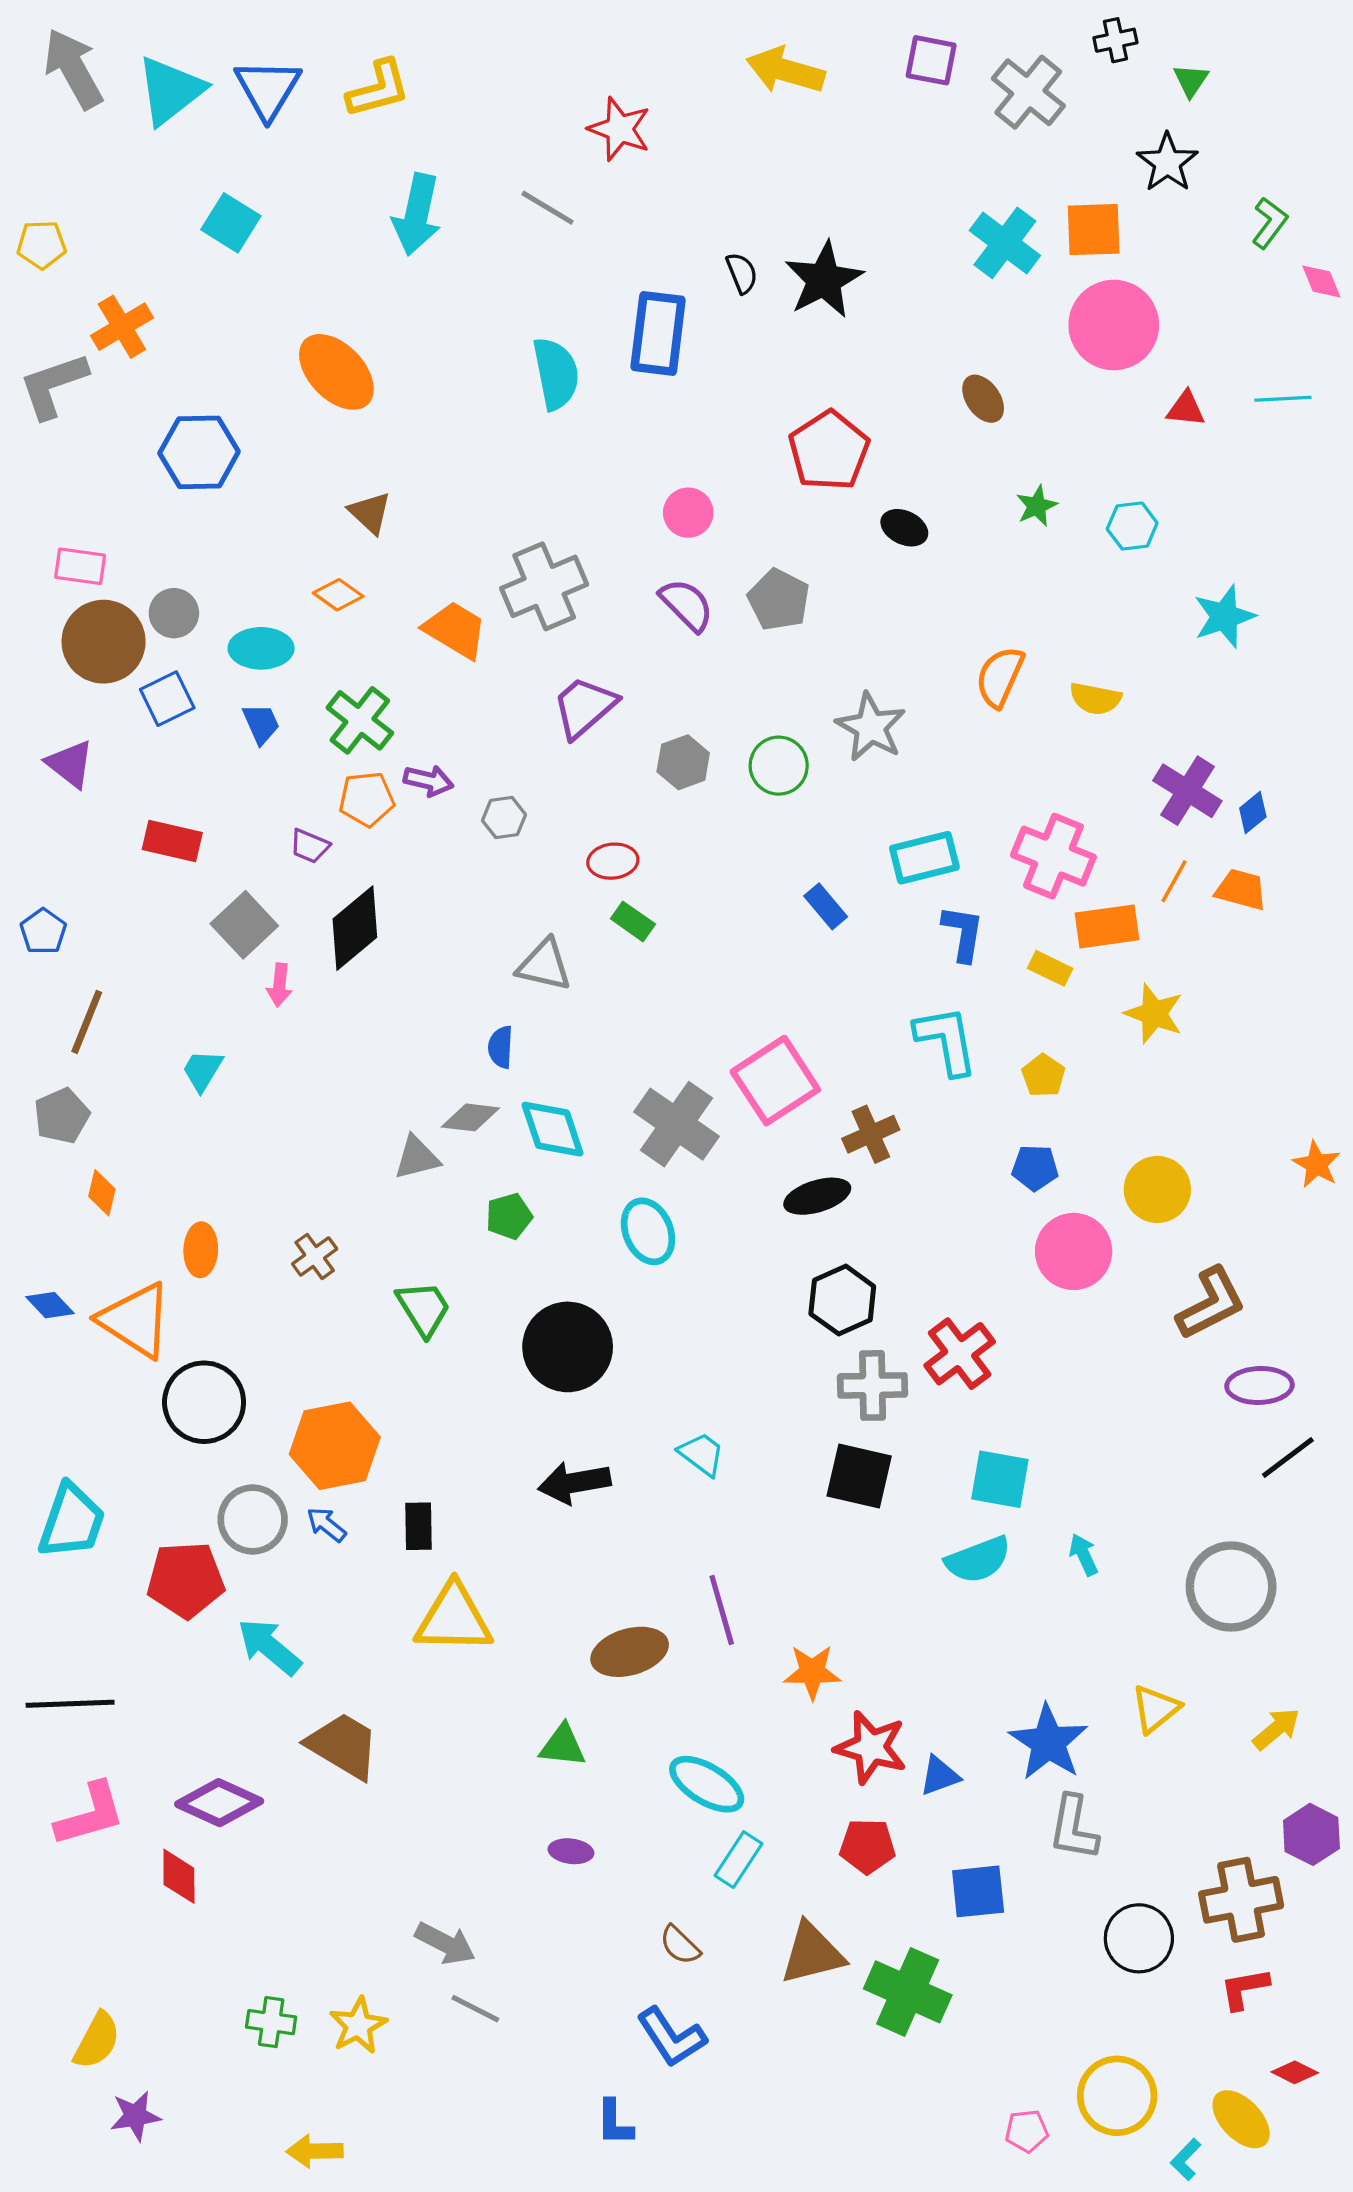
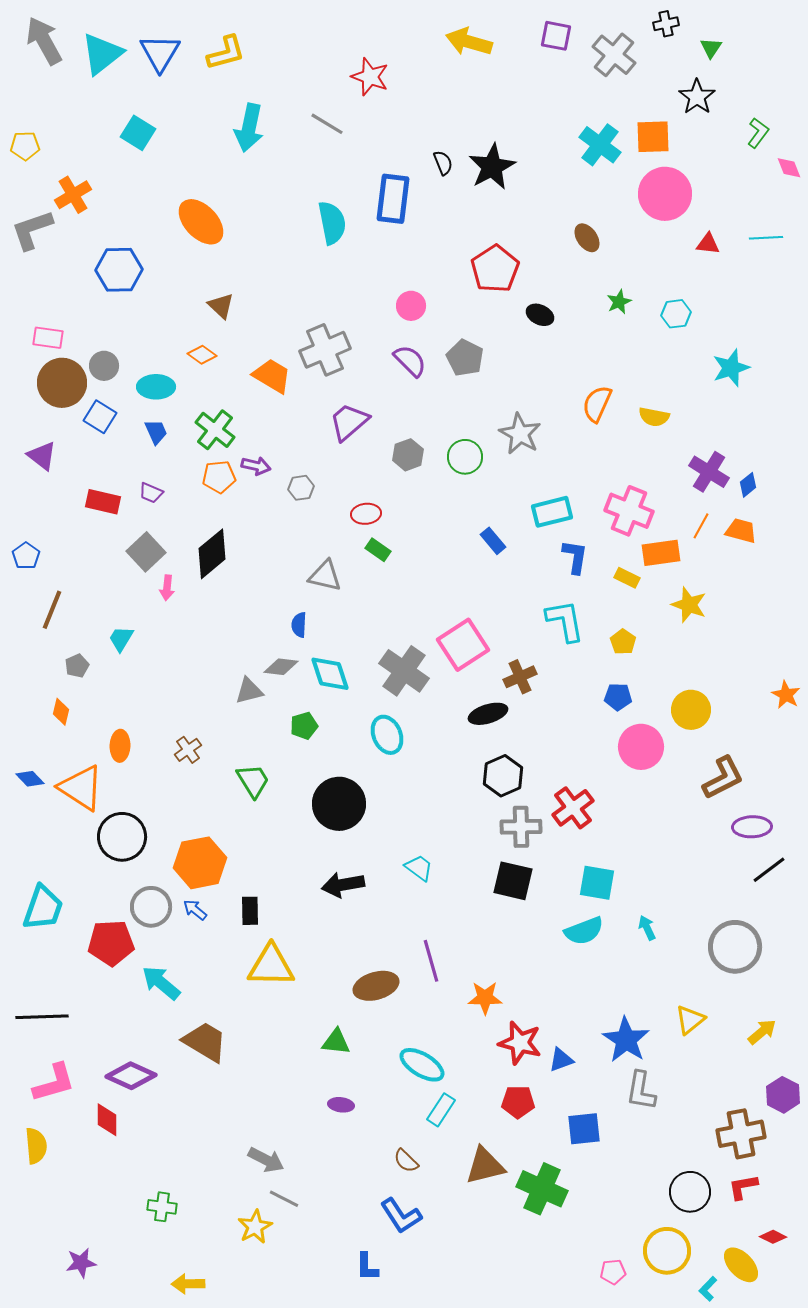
blue square: (167, 699) -> (100, 417), turned -32
purple trapezoid: (310, 846) -> (151, 493), moved
gray pentagon: (62, 1116) -> (77, 666), moved, size x0.7
black circle: (1139, 1938) -> (690, 1192), moved
yellow star: (358, 2025) -> (255, 1227), moved
yellow semicircle: (97, 2041) -> (36, 1146), moved, turned -33

